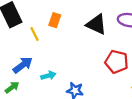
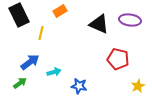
orange rectangle: (55, 20) -> (60, 11), moved, turned 40
yellow line: (34, 34) -> (41, 33), turned 40

